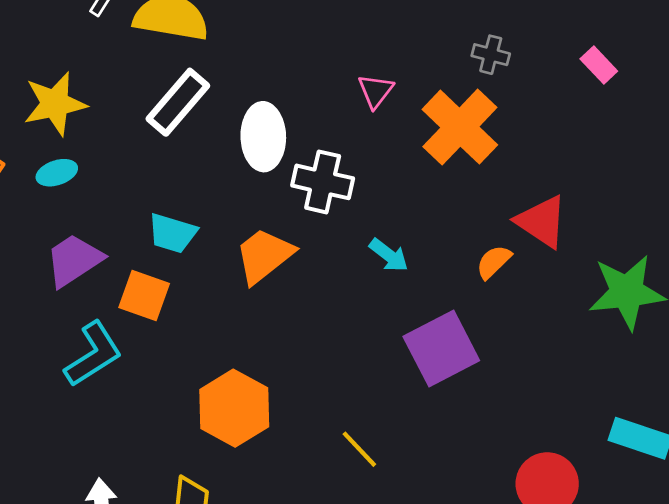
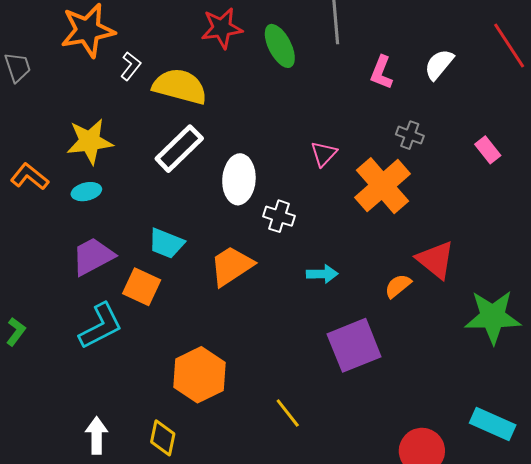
white cross: (323, 182) -> (279, 216), size x0.7
cyan arrow: (389, 255) -> (322, 274), turned -44

